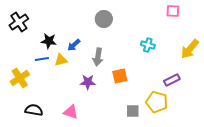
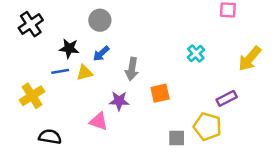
gray circle: (104, 19) -> (100, 20), moved
cyan cross: (148, 45) -> (196, 53), turned 32
pink triangle: (71, 112) -> (99, 121), moved

